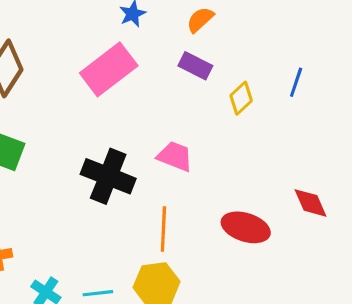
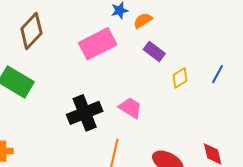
orange semicircle: (200, 20) -> (143, 21), moved
black cross: (108, 176) -> (85, 113), turned 36

